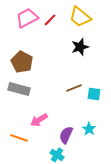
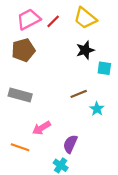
brown pentagon: (22, 62) -> (23, 50), moved, turned 30
cyan square: (94, 94) -> (104, 68), moved
cyan star: (89, 129) -> (97, 109), moved

